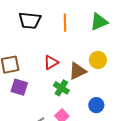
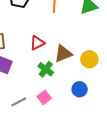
yellow circle: (98, 60) -> (89, 59), moved

